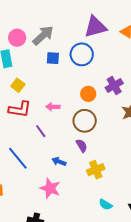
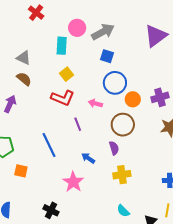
purple triangle: (95, 27) -> (156, 36), turned -35
blue circle: (82, 54) -> (115, 83), moved

